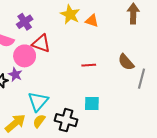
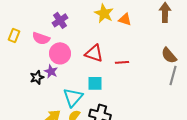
red triangle: (41, 43) -> (94, 53), moved
brown semicircle: (126, 62) -> (169, 55), moved
cyan square: (92, 103) -> (95, 83), moved

